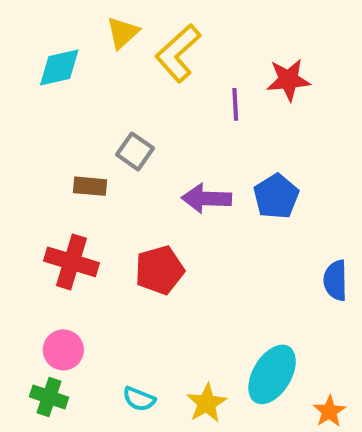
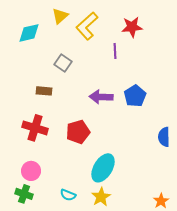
red star: (288, 80) -> (132, 27), moved
gray square: (135, 151) -> (63, 63), moved
cyan ellipse: (272, 374) -> (103, 168), moved

